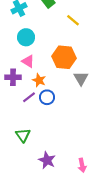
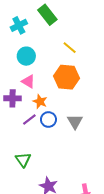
yellow line: (73, 20) -> (70, 48), moved
gray triangle: (81, 78) -> (75, 122), moved

